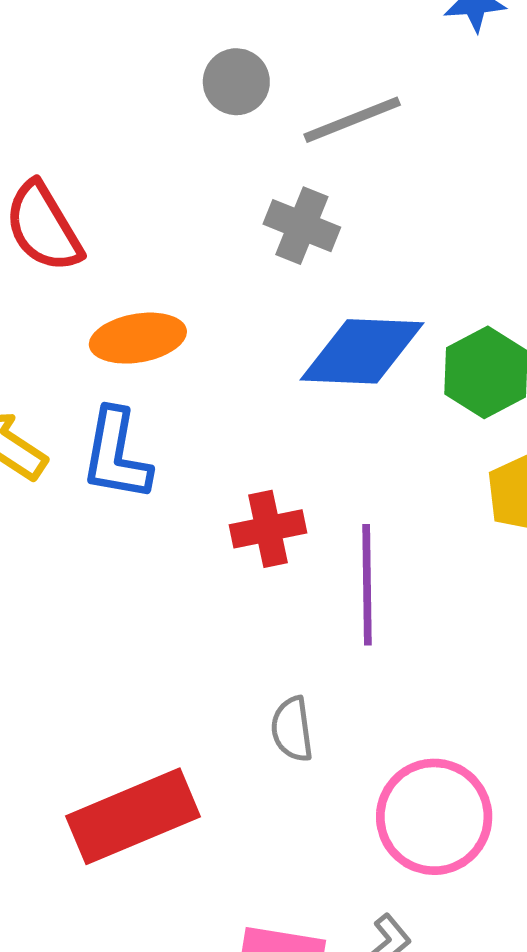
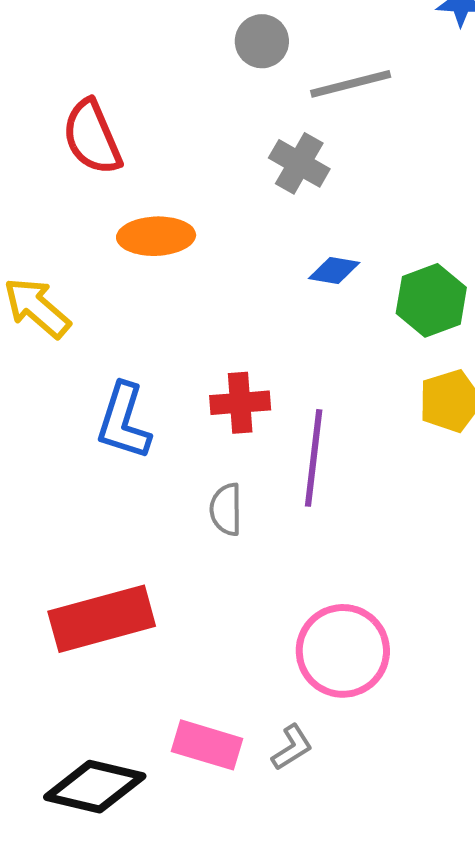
blue diamond: (362, 351) -> (334, 270), size x0.5
blue L-shape: (116, 455) -> (124, 421), moved
gray semicircle: (292, 729) -> (226, 509), moved

